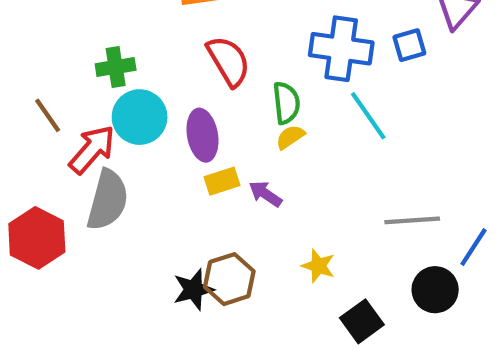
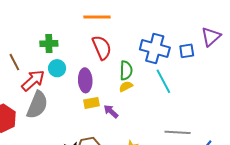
cyan circle: (140, 117) -> (57, 68), size x0.7

